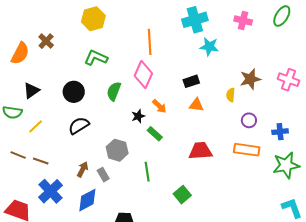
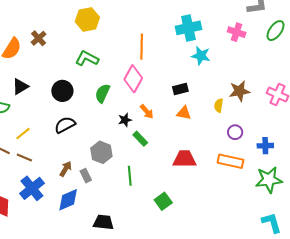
yellow line: (36, 126) -> (23, 134), moved

